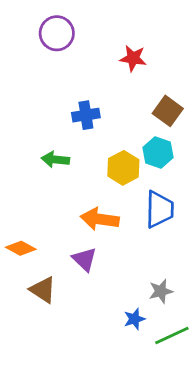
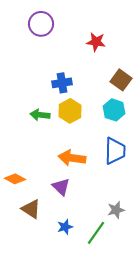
yellow hexagon: (123, 168) -> (70, 111), moved
blue star: (134, 319) -> (65, 227), moved
green line: (172, 336) -> (96, 233), moved, turned -30

